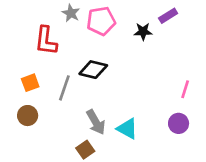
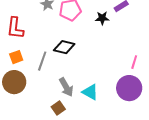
red L-shape: (46, 41) -> (15, 28), moved
brown circle: (28, 116) -> (14, 82), size x1.5
purple circle: (179, 123) -> (129, 88), size x1.6

